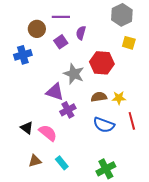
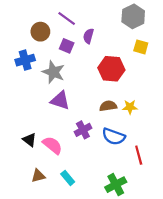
purple line: (61, 17) -> (67, 19), turned 36
purple square: (61, 42) -> (67, 46), turned -32
gray star: (74, 74) -> (54, 72), moved
purple cross: (68, 110) -> (83, 130), moved
red line: (132, 121) -> (139, 155), moved

